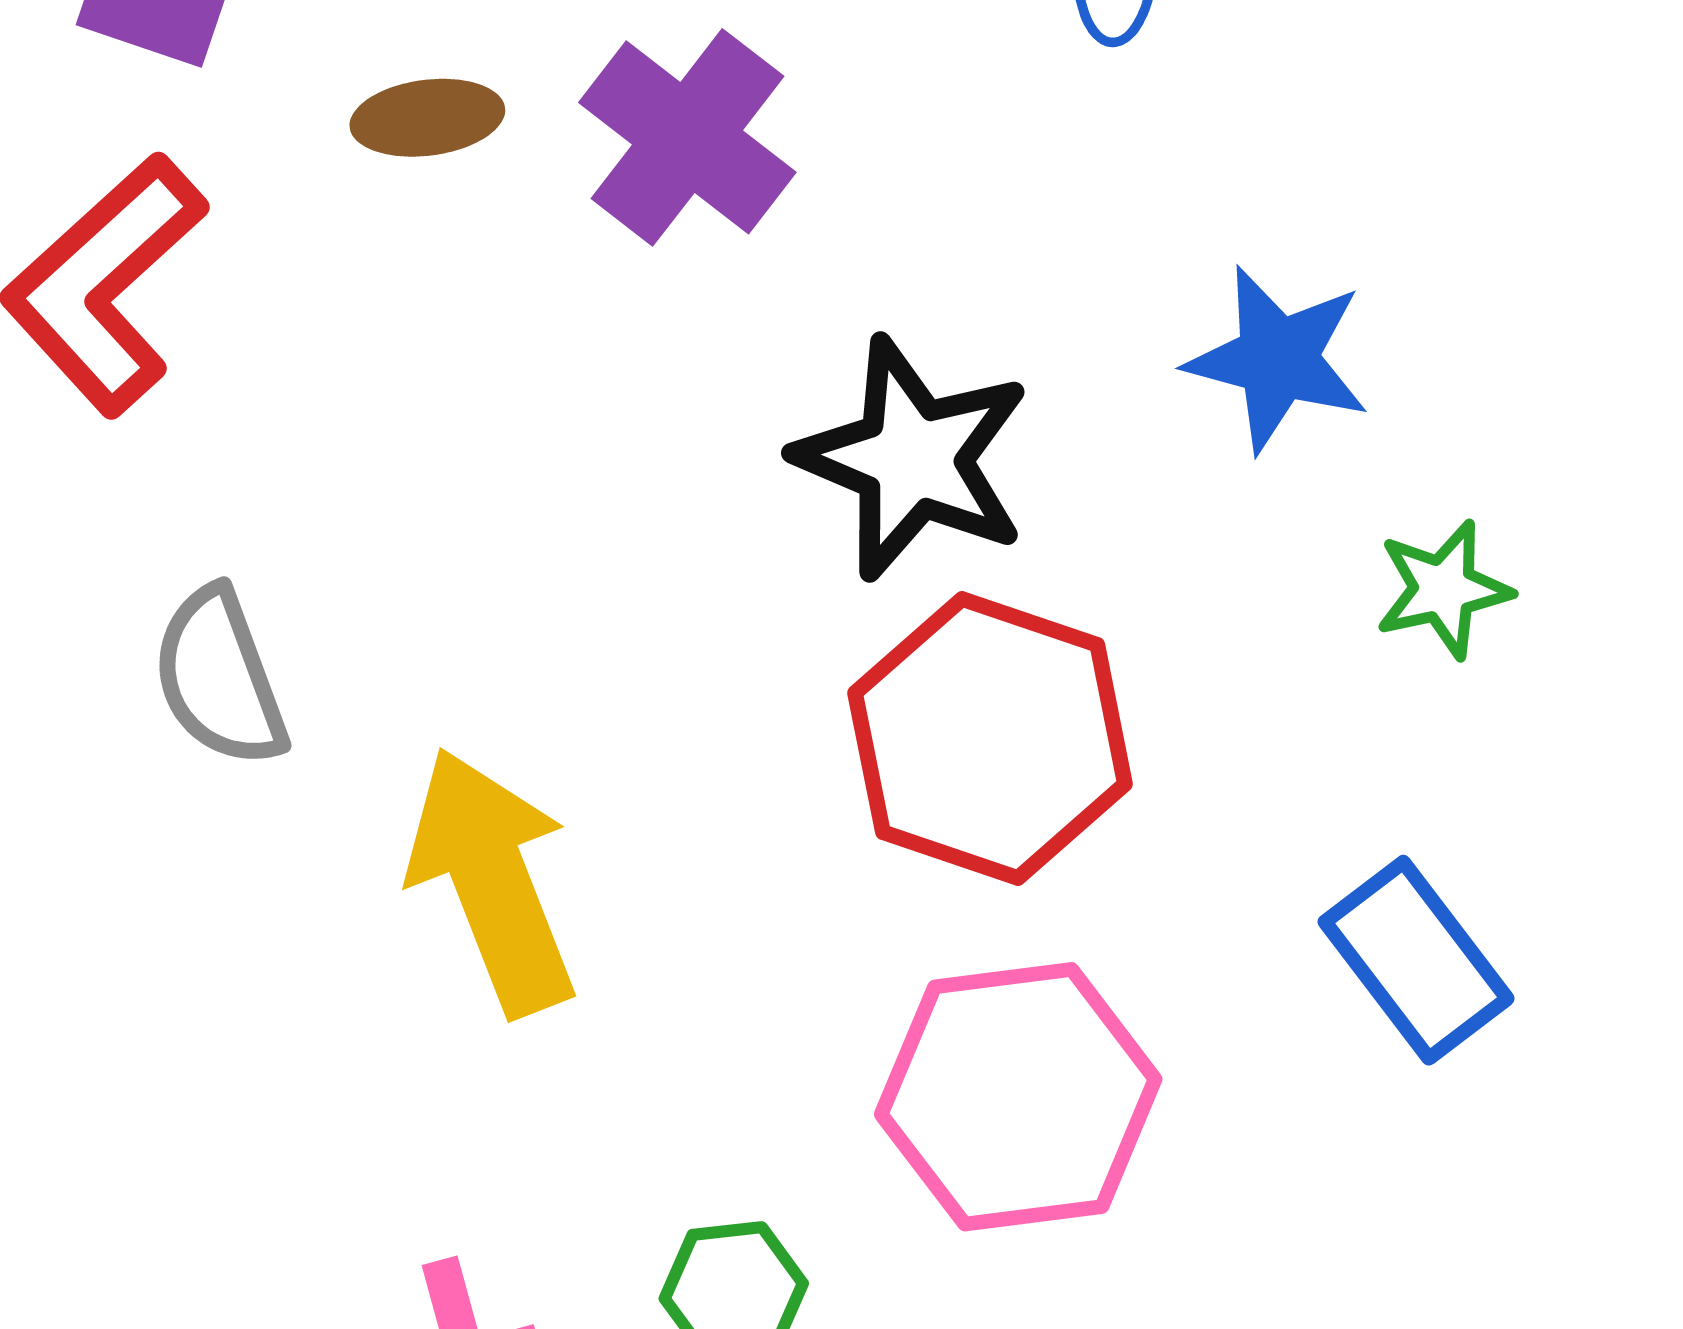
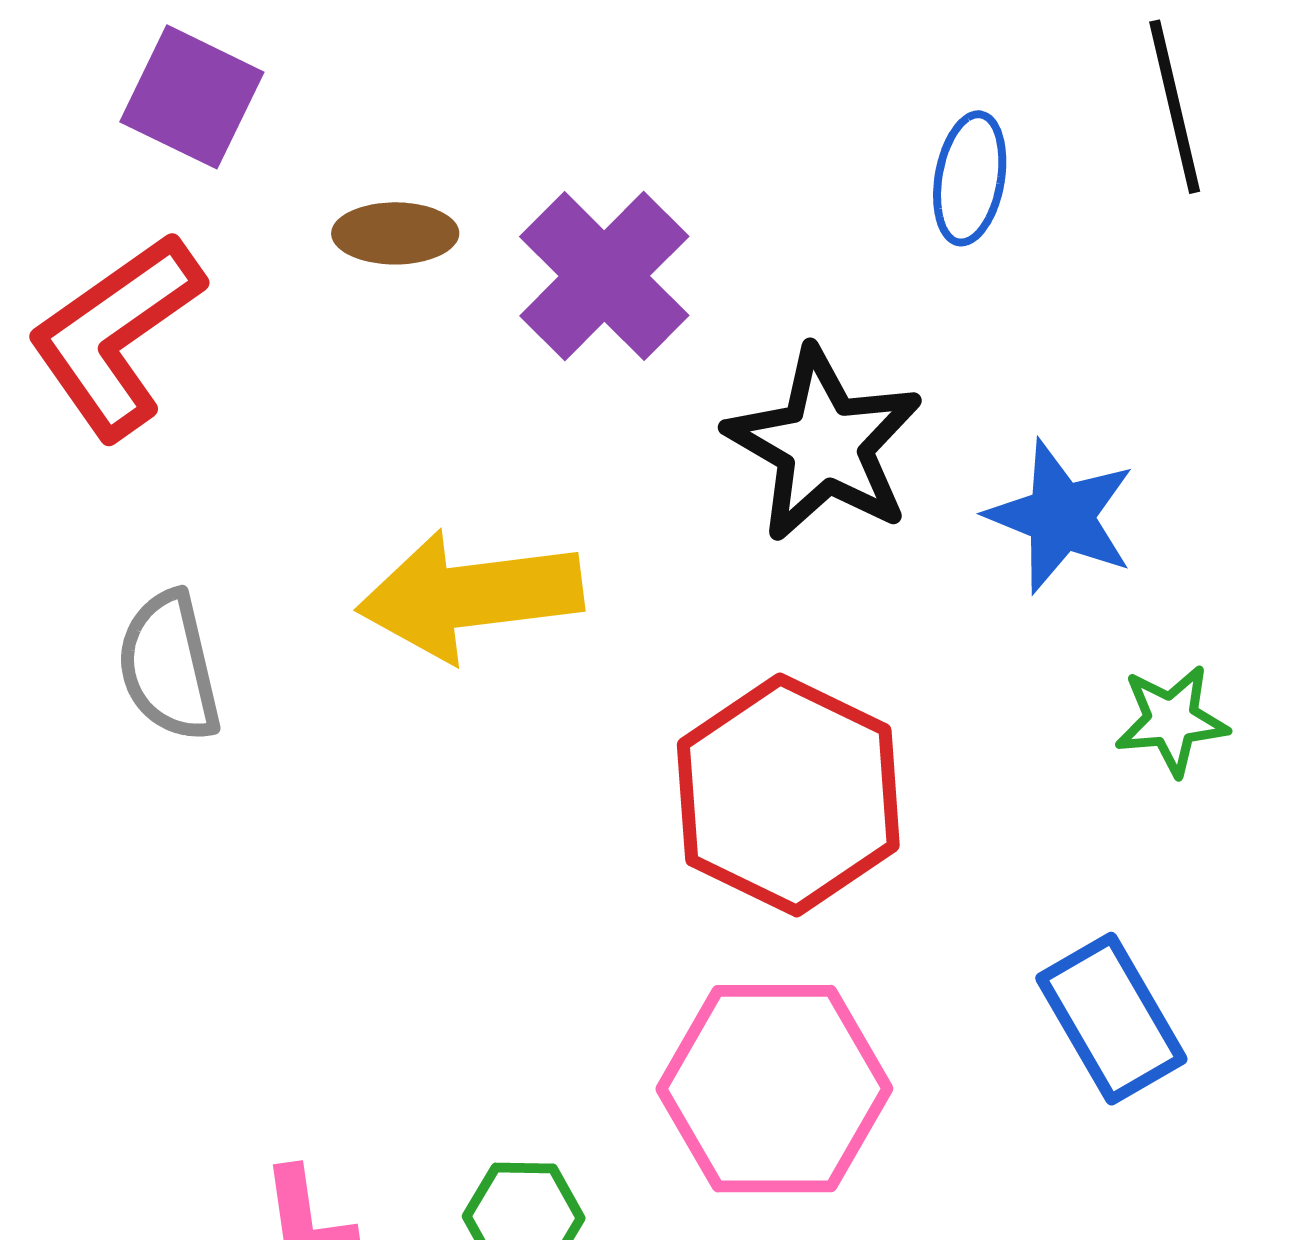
black star: (913, 459) -> (824, 444), moved
yellow arrow: (492, 881) -> (470, 596), moved, turned -83

